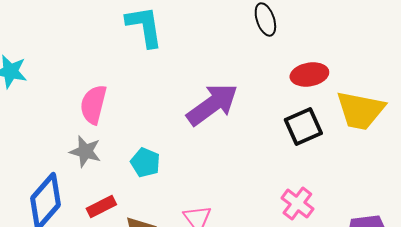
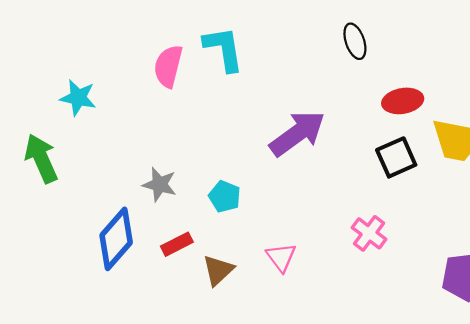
pink semicircle: (93, 104) -> (168, 66), moved
pink cross: (297, 203) -> (369, 233), moved

